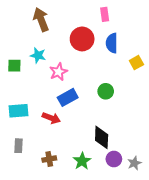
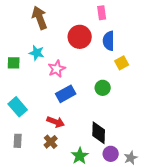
yellow square: (136, 63) -> (122, 63), moved
cyan rectangle: (18, 111) -> (18, 107), turned 54
red arrow: (51, 118) -> (56, 122), moved
brown cross: (49, 159) -> (51, 142), moved, turned -32

